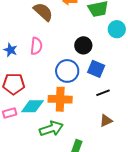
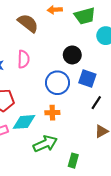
black line: (103, 93) -> (96, 103), turned -32
orange cross: (60, 99) -> (52, 113), size x0.6

